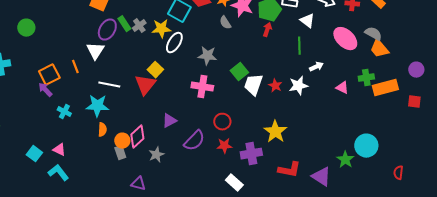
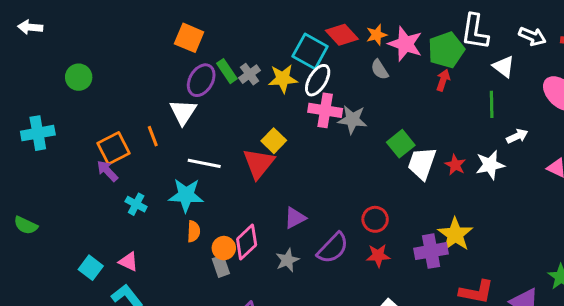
white ellipse: (174, 43) -> (318, 80), moved
pink cross: (202, 87) -> (325, 110), moved
purple cross: (251, 154) -> (431, 251), moved
gray star: (156, 155) -> (287, 260), moved

